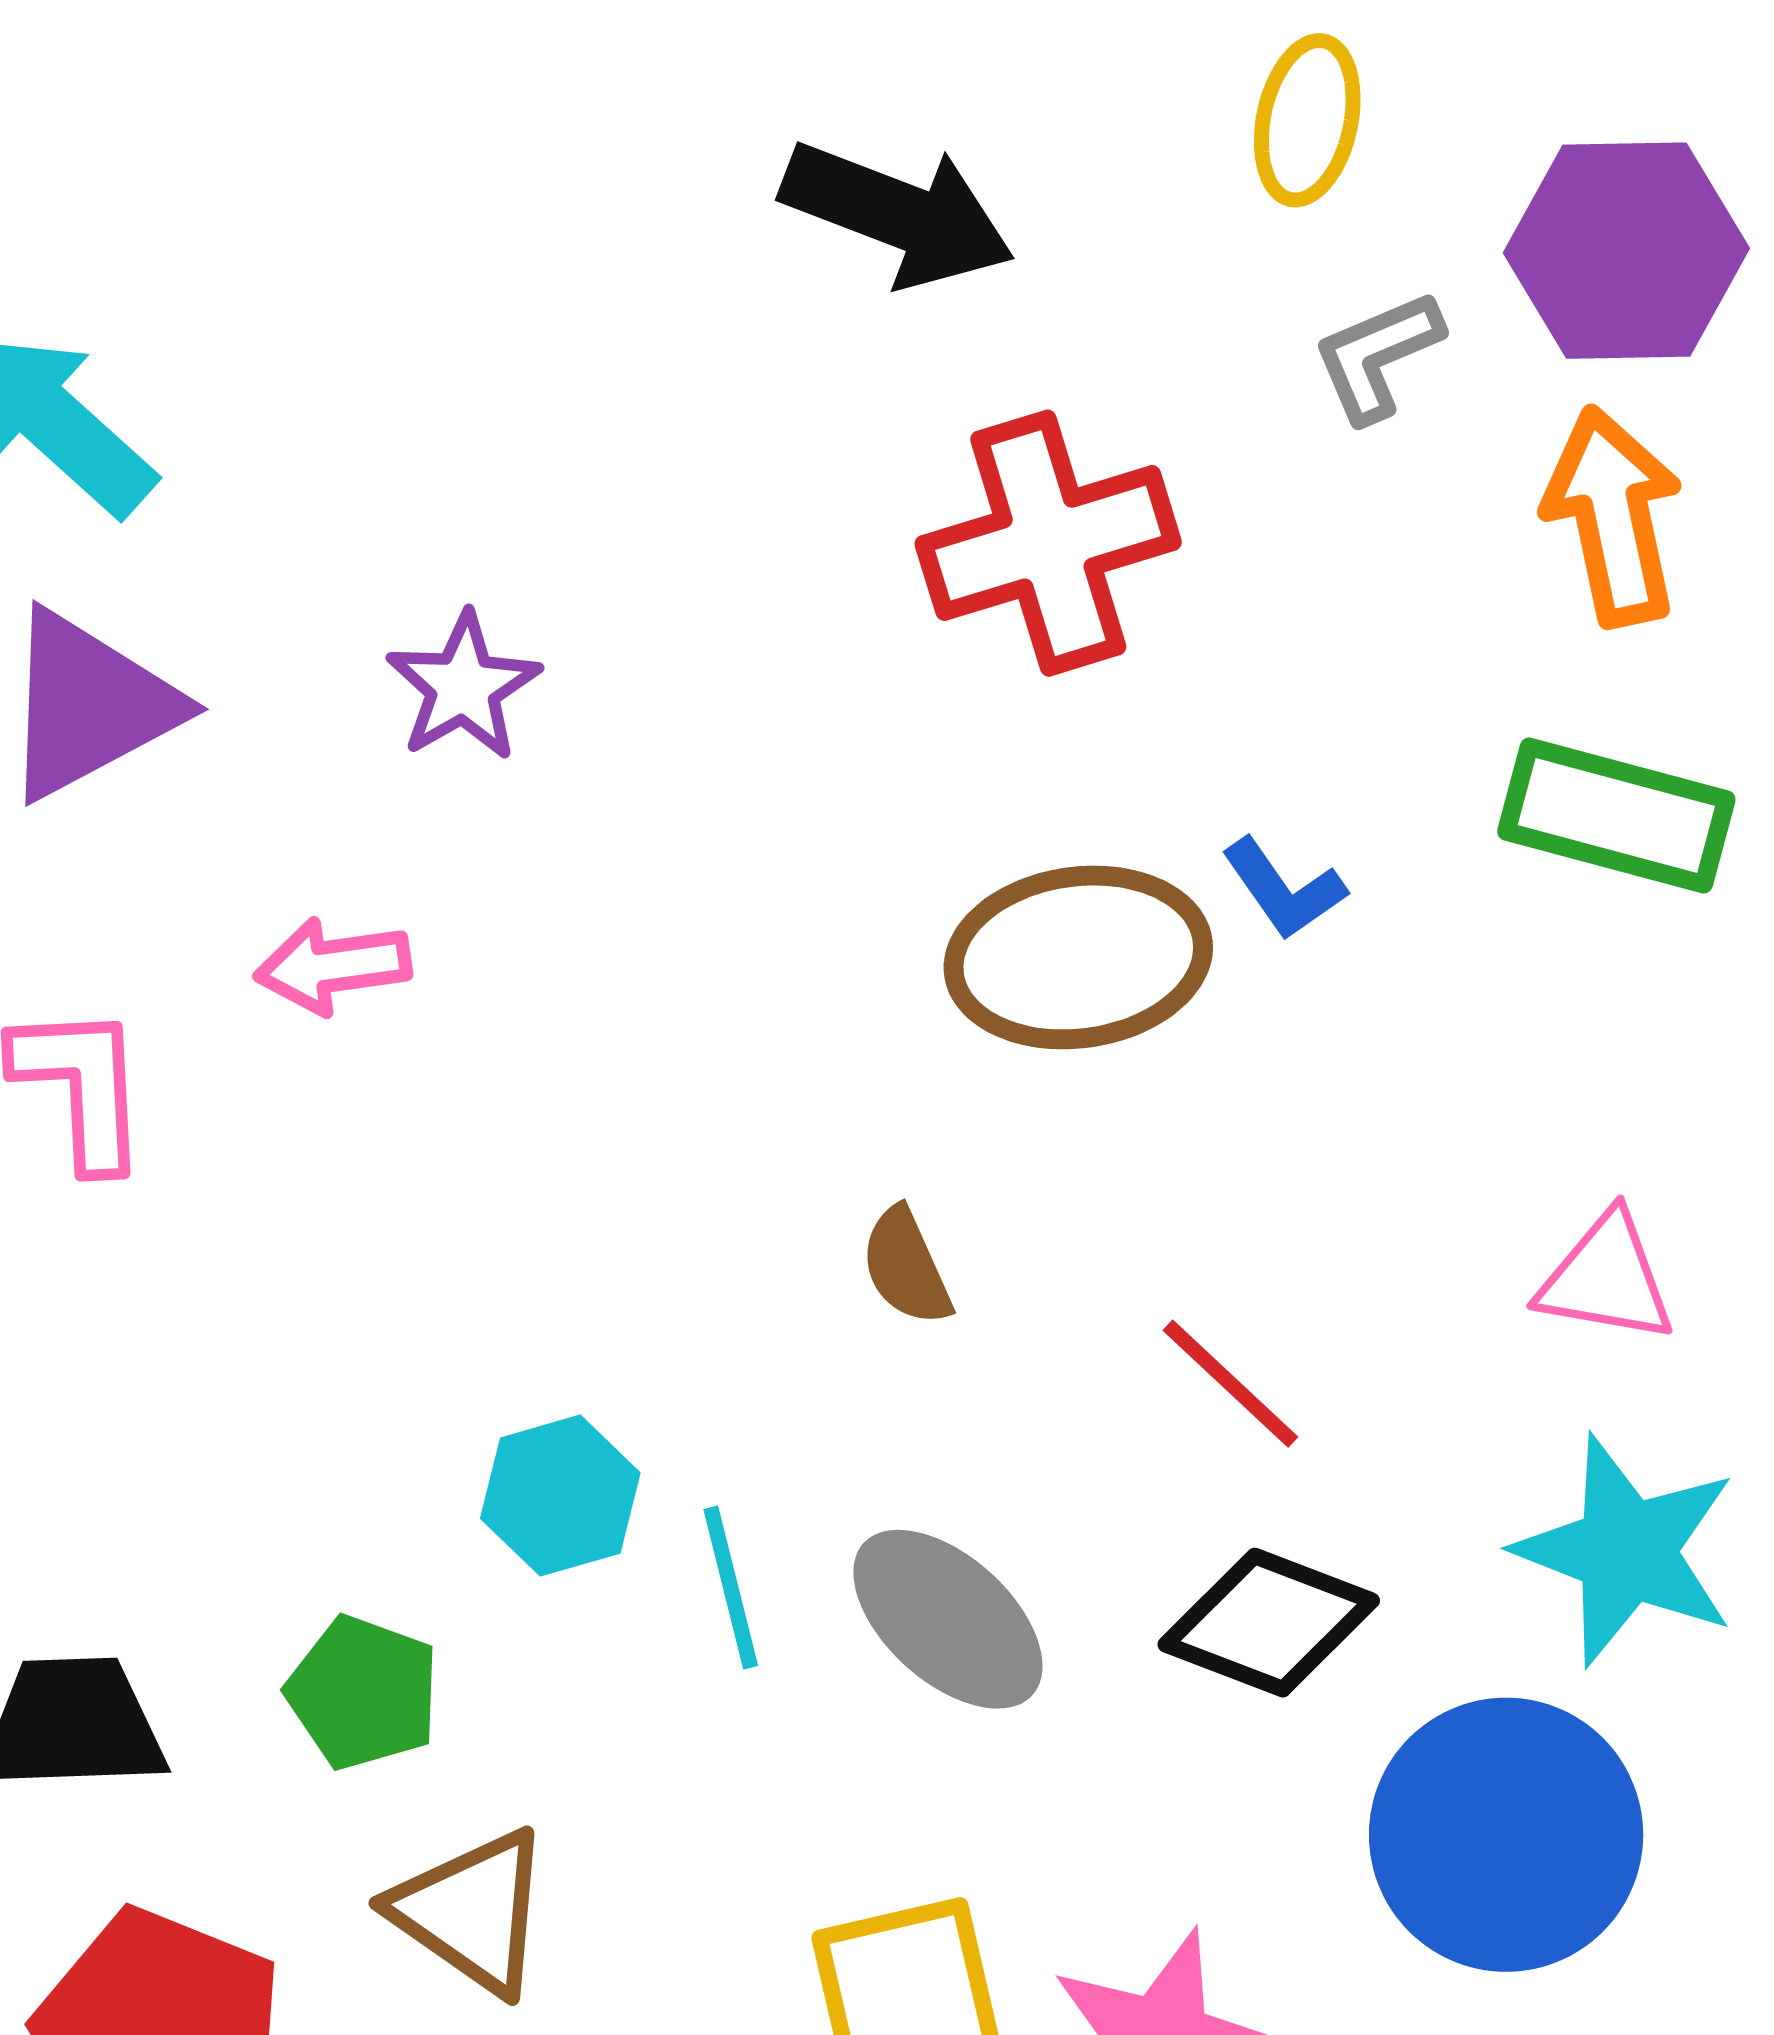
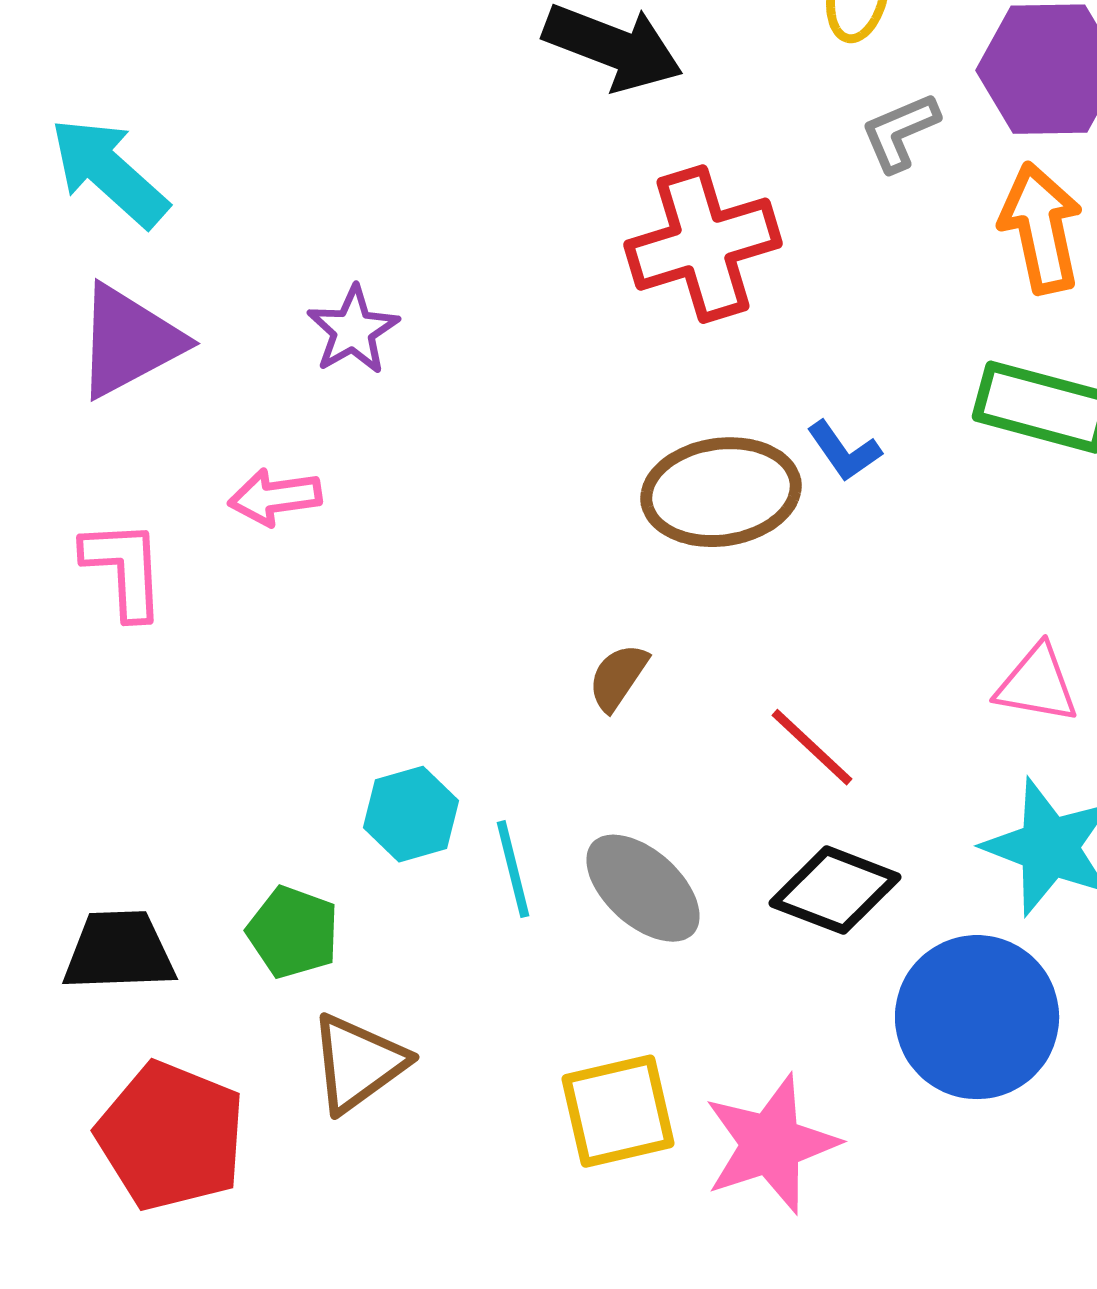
brown semicircle: (906, 1267) -> (618, 677), turned 58
brown triangle: (472, 1912) -> (358, 1063), turned 49

